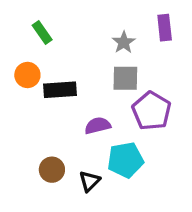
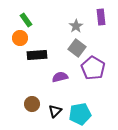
orange circle: (27, 75) -> (20, 38), moved
gray square: (125, 78) -> (77, 48), turned 36
cyan pentagon: (125, 160) -> (80, 114), moved

